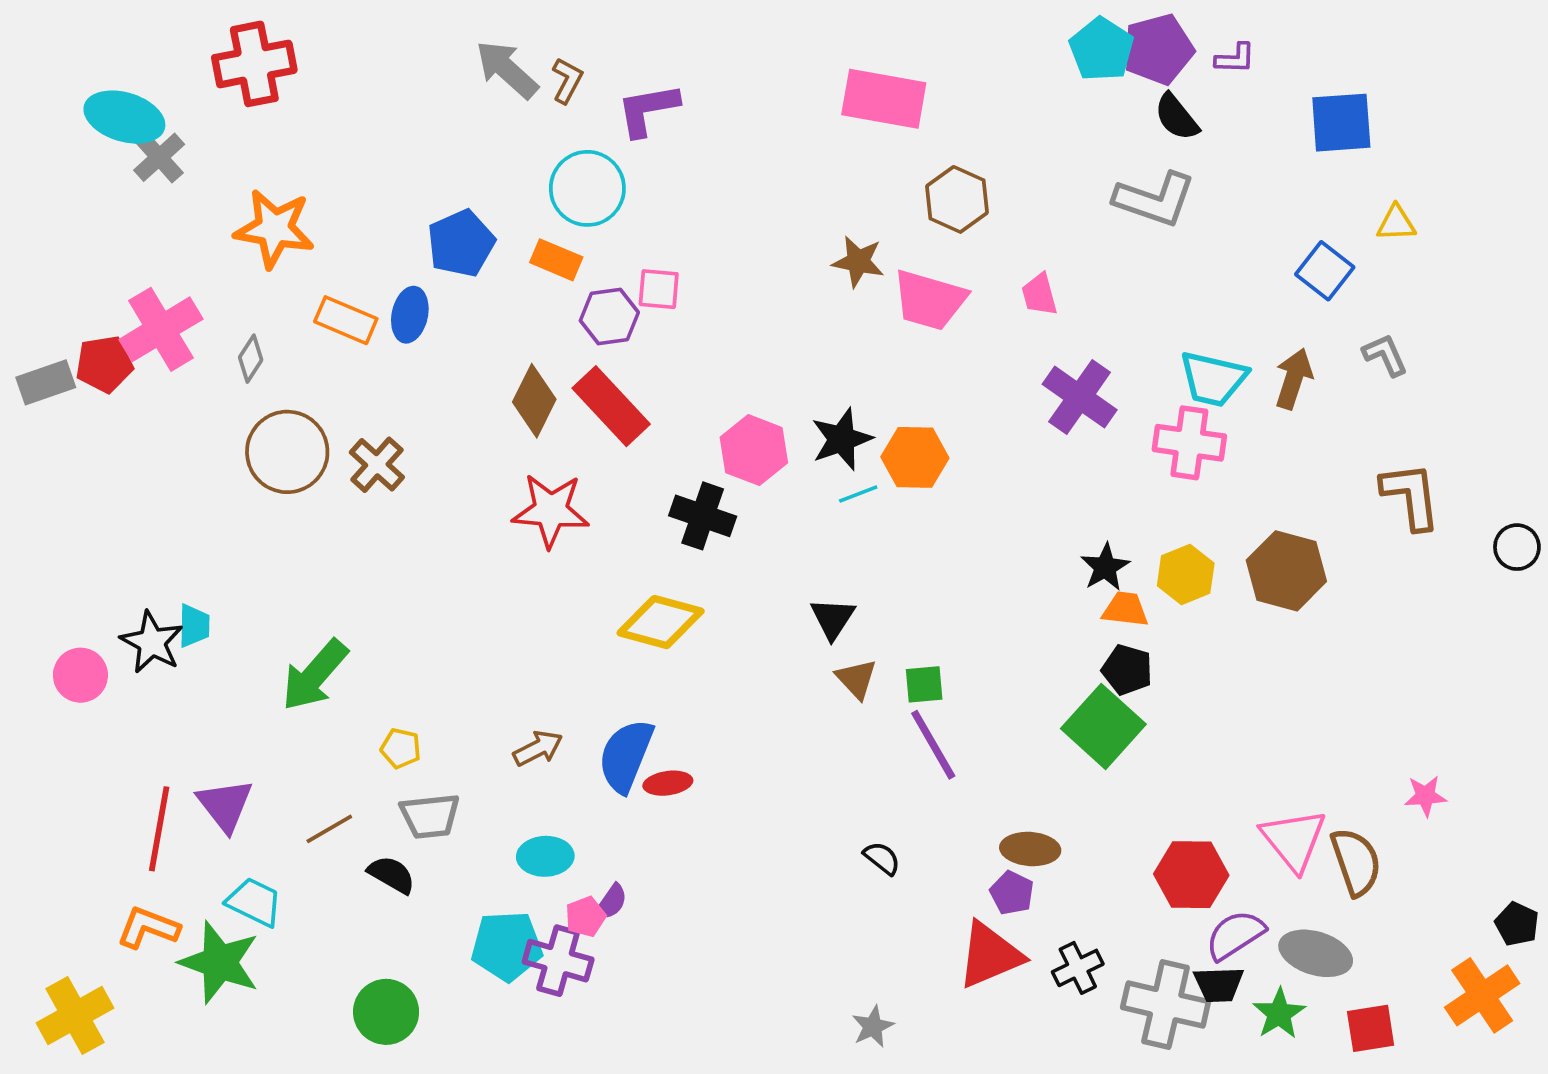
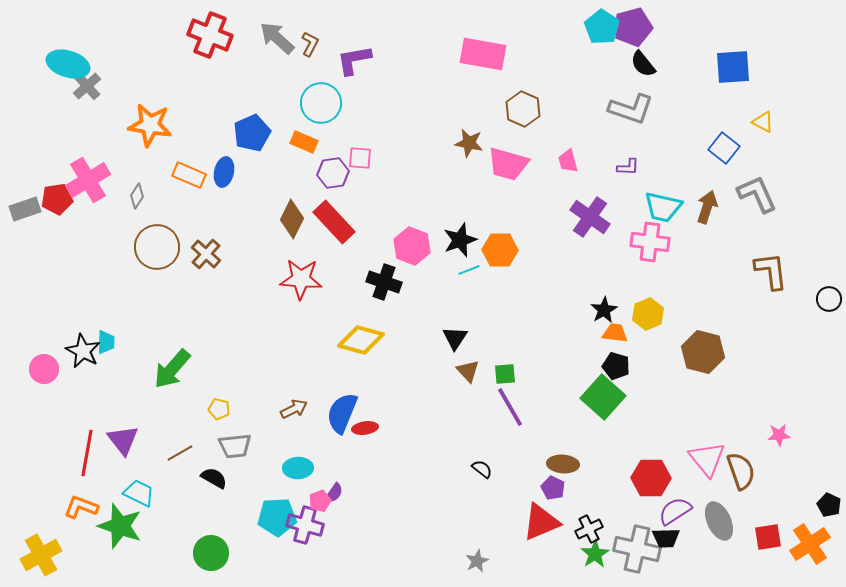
purple L-shape: (1235, 58) -> (628, 167), moved
red cross: (254, 64) -> (210, 35), moved, turned 33
yellow triangle: (1396, 223) -> (763, 122), turned 30
gray L-shape: (1385, 355) -> (757, 194), size x1.6
brown hexagon: (1286, 571) -> (703, 352), moved
gray ellipse: (1316, 953) -> (719, 521), turned 48
green star: (1279, 1014) -> (595, 554), moved
red square: (1371, 1028) -> (768, 537), moved

